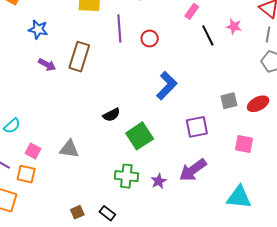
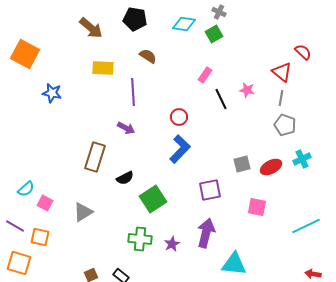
red circle: (150, 38) -> (179, 117), moved
brown rectangle: (79, 57) -> (95, 157), moved
purple arrow: (47, 65) -> (126, 128), moved
gray triangle: (69, 149) -> (83, 212), turned -40
pink square: (33, 151) -> (45, 203), moved
purple arrow: (193, 170) -> (206, 233), turned 140
cyan triangle: (239, 197) -> (234, 264), moved

